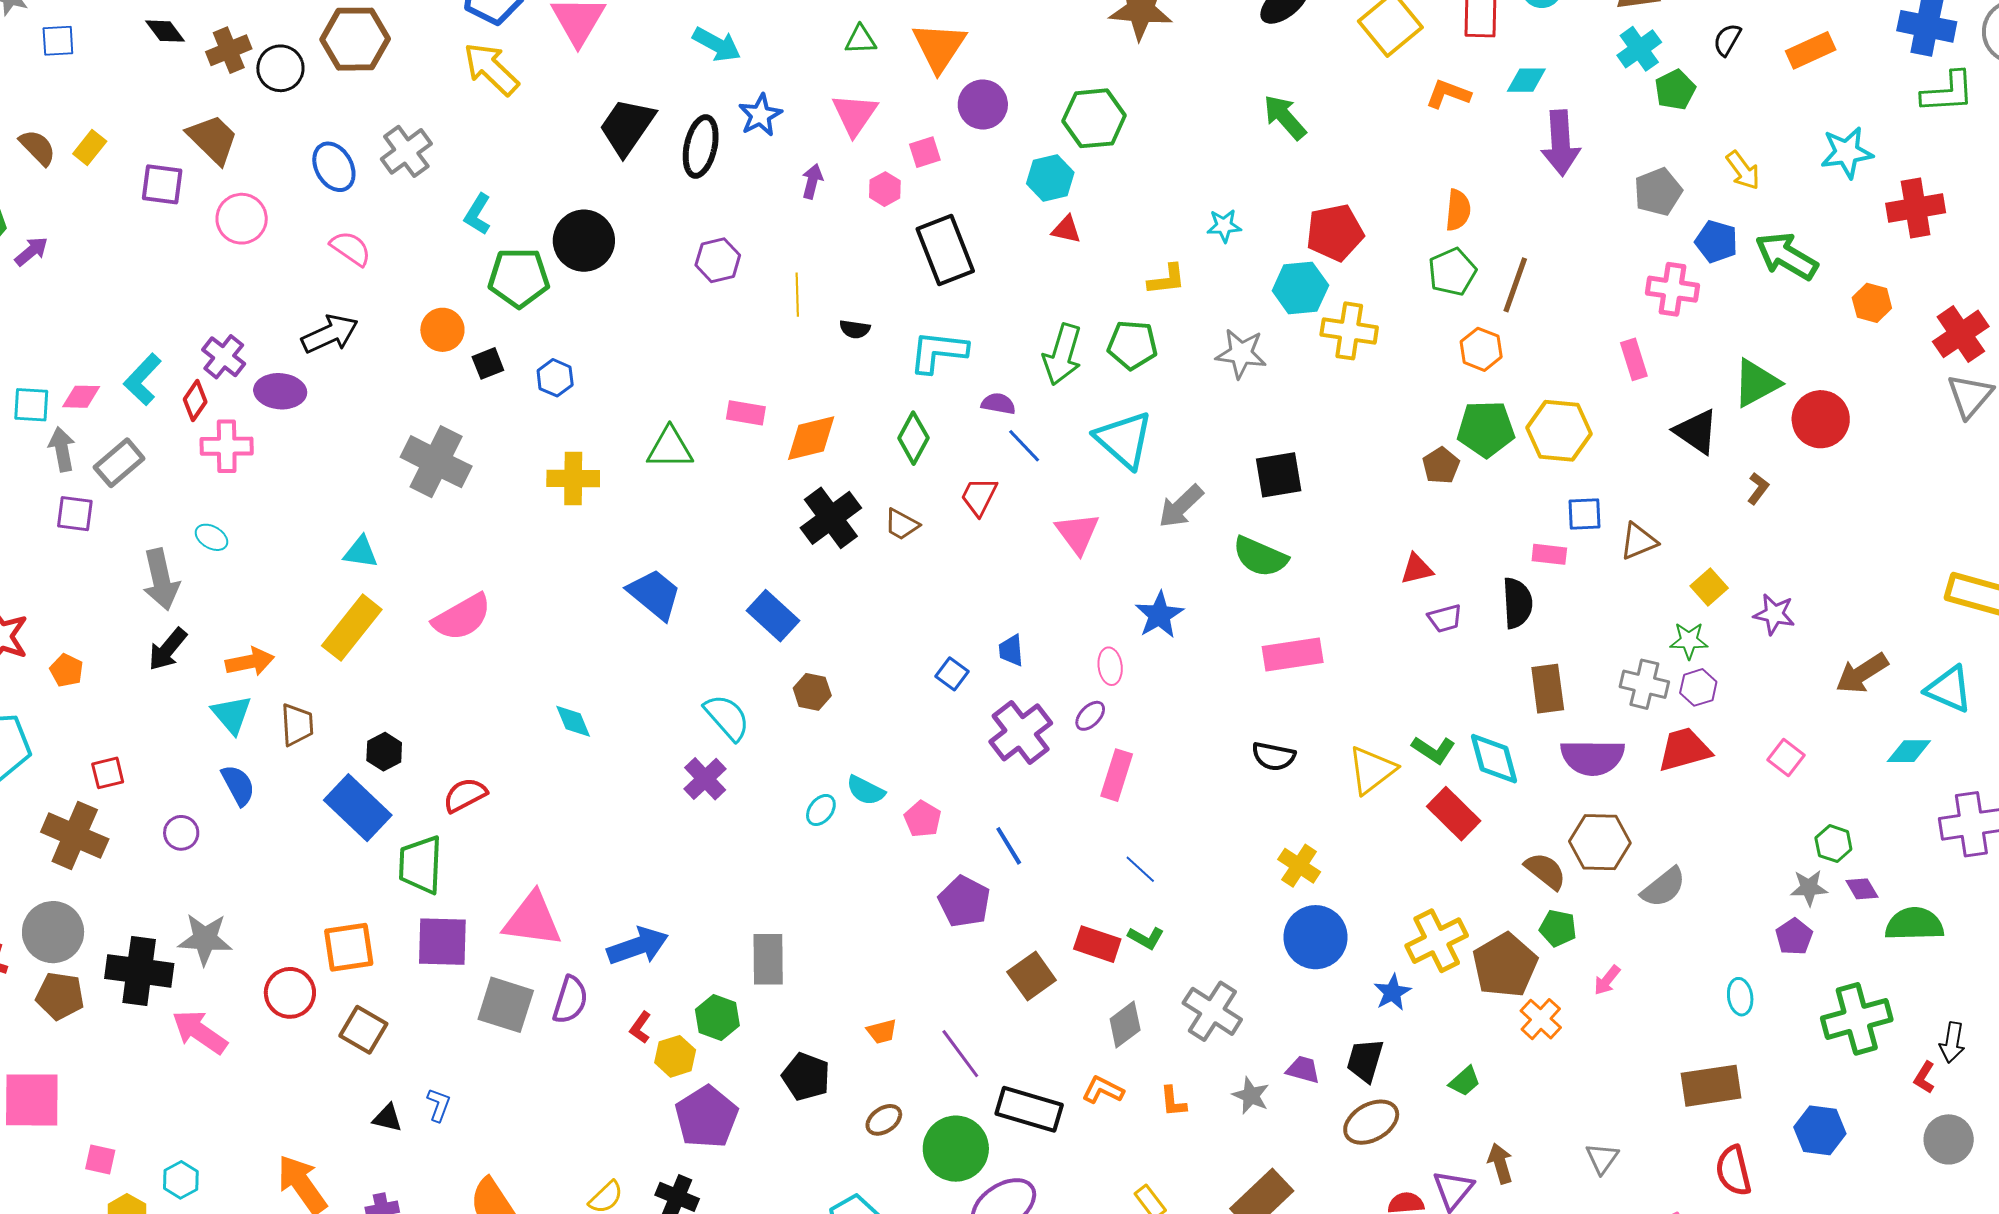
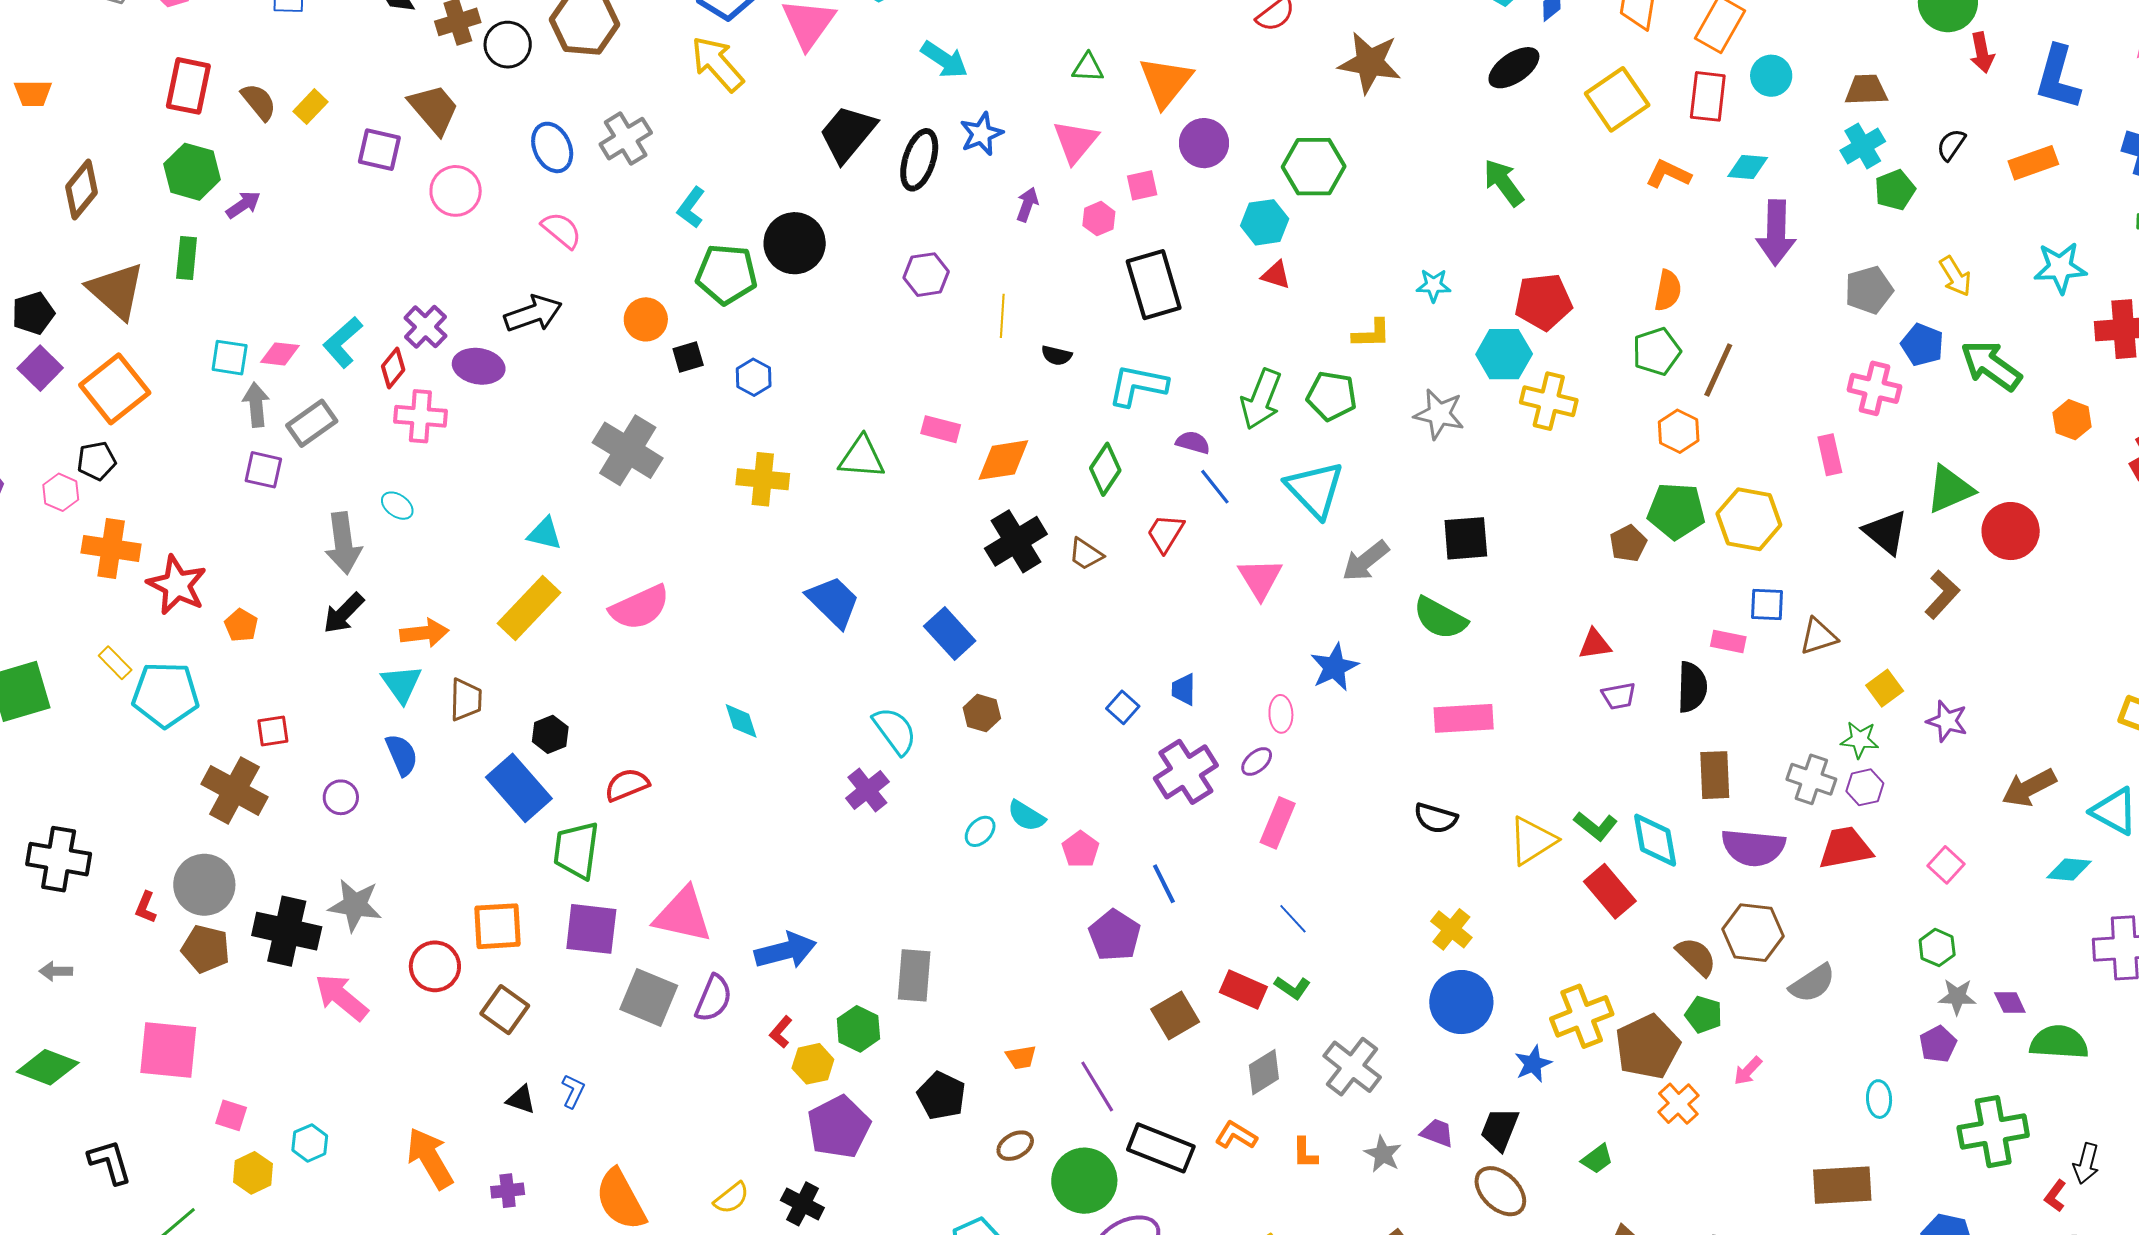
brown L-shape: (1758, 489) -> (1942, 594), size x1.5
green hexagon: (1833, 844) -> (1937, 948), moved
brown ellipse: (1371, 1122) -> (1500, 1191), turned 68

